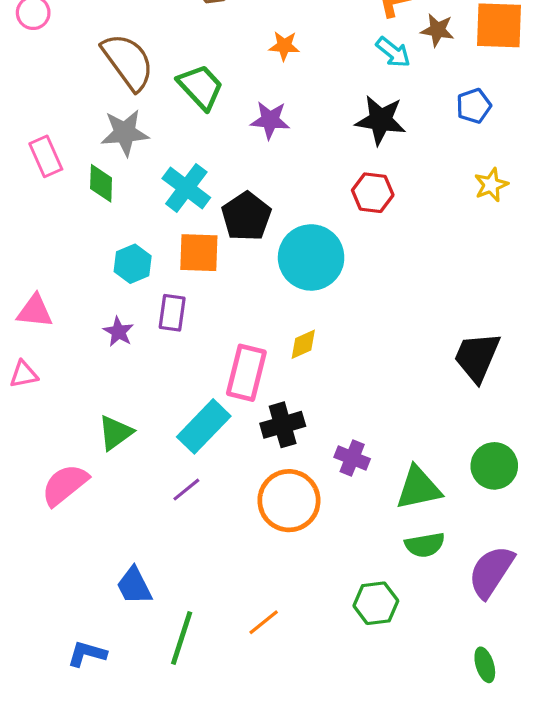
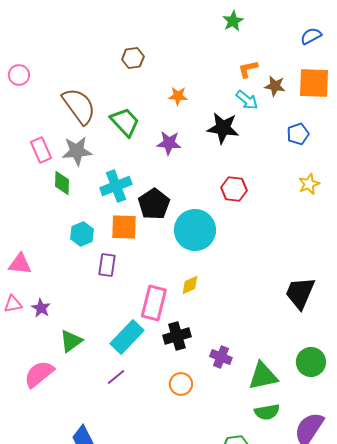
black star: (381, 120) -> (223, 128), moved
pink rectangle: (46, 156) -> (41, 150), moved
cyan cross: (186, 188) -> (116, 186), turned 32
purple star: (118, 332) -> (41, 308), moved
orange circle: (289, 501) -> (181, 384), size x0.6

